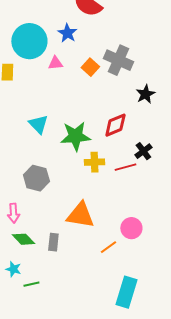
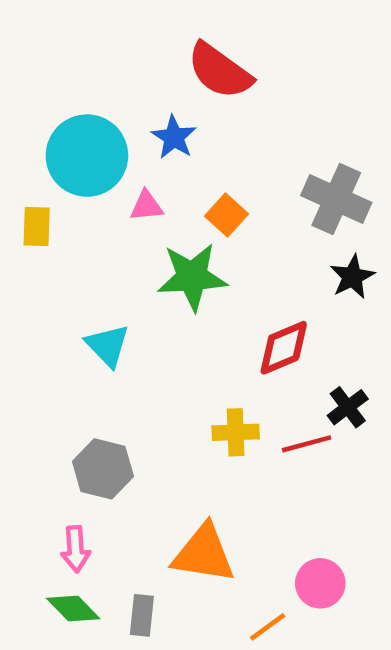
gray cross: (118, 60) -> (336, 199), moved
green star: (75, 136) -> (192, 277), moved
pink arrow: (13, 213) -> (75, 549), moved

